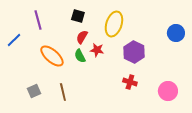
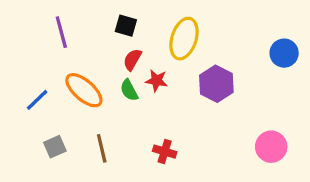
blue line: (14, 40) -> (37, 100), moved
red cross: (130, 82) -> (165, 152), moved

